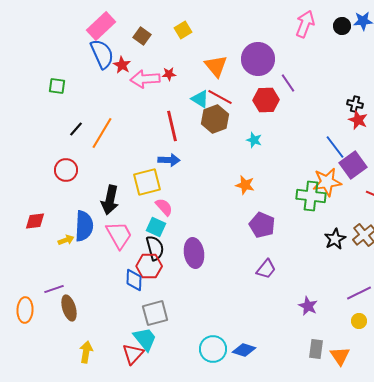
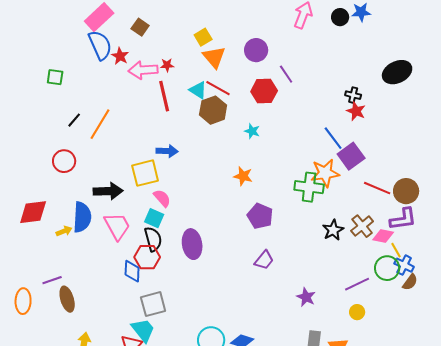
yellow square: (183, 30) -> (203, 37), moved
purple circle: (258, 59) -> (256, 50), size x0.7
red line: (172, 126) -> (164, 96), moved
black arrow: (110, 200) -> (108, 191), turned -104
red diamond: (35, 221) -> (33, 212), size x1.4

